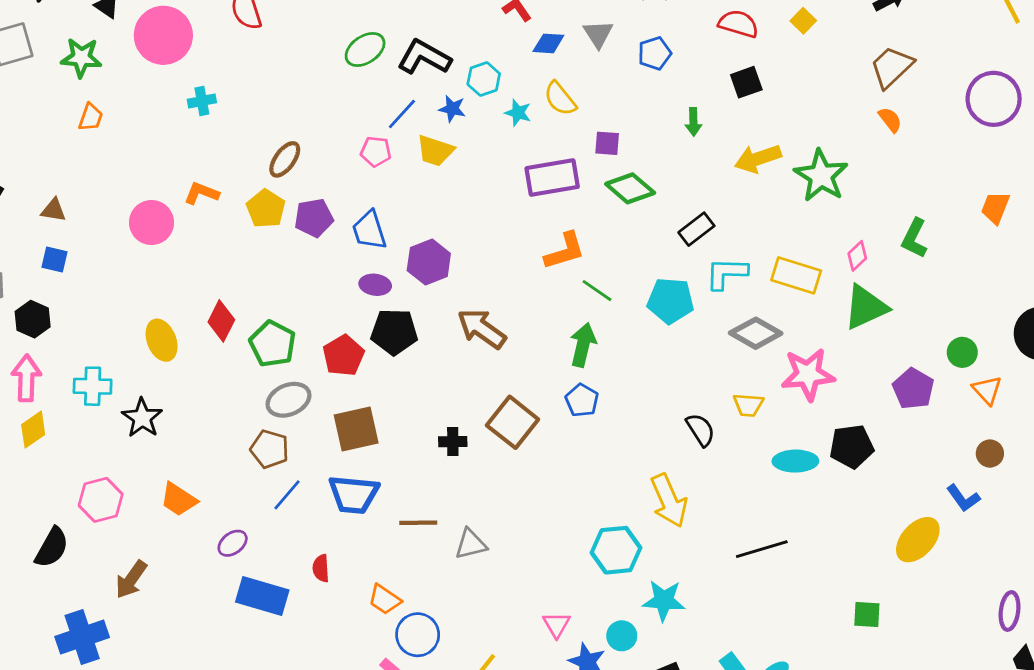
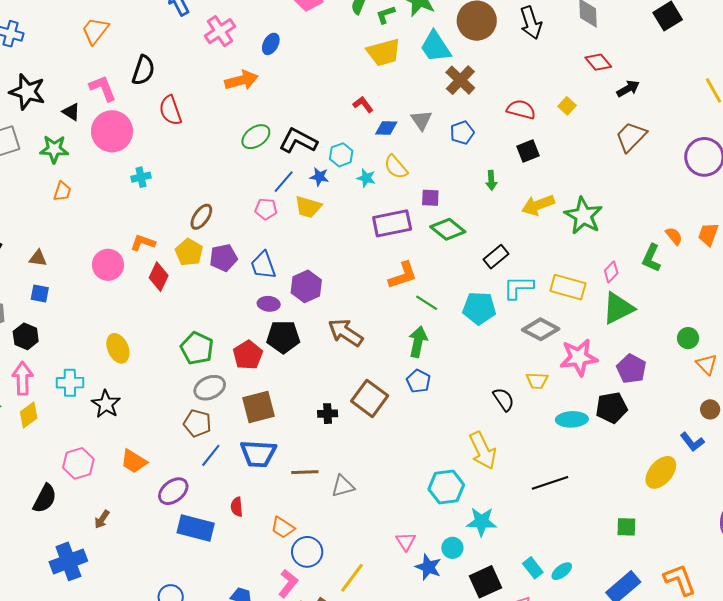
orange semicircle: (890, 120) -> (674, 236), moved
red diamond: (221, 321) -> (159, 277), moved
purple pentagon: (913, 389) -> (631, 369), moved
purple ellipse: (233, 543) -> (173, 491), size x1.4
brown arrow: (131, 579) -> (102, 519), size x0.7

